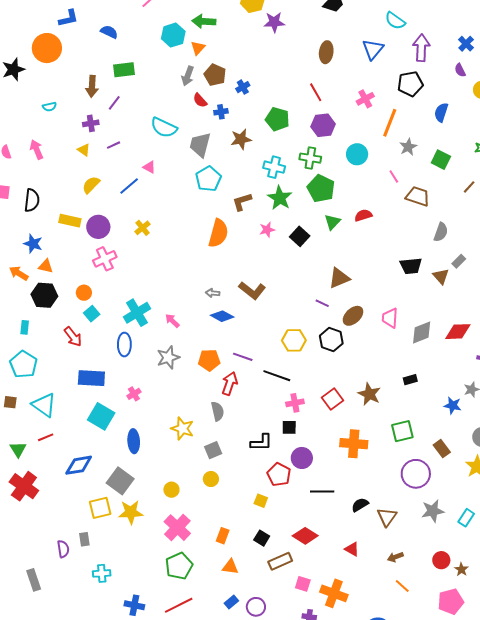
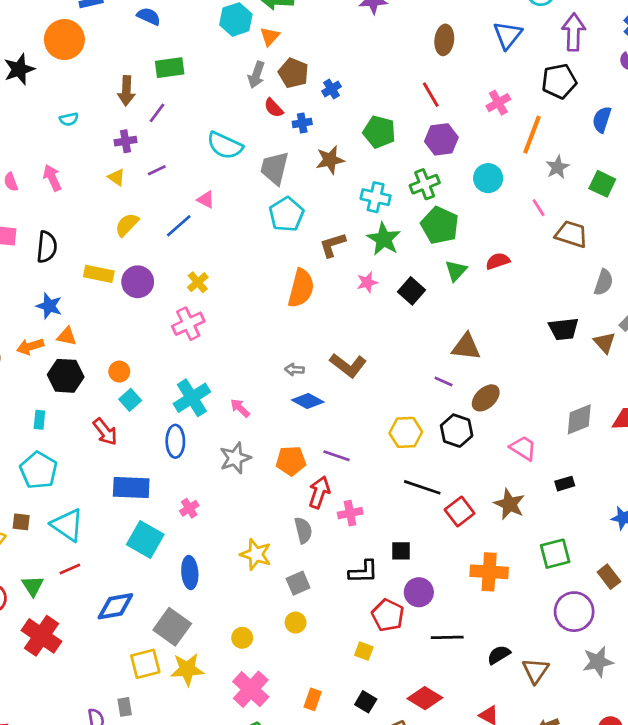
green cross: (310, 158) -> (425, 184), turned -30
pink cross: (105, 259) -> (188, 324), moved
orange arrow: (19, 273) -> (30, 346), turned -48
brown triangle: (339, 278) -> (466, 347), turned 30
pink trapezoid: (390, 318) -> (523, 448), moved, turned 120
black line: (277, 376) -> (422, 487), moved
pink cross: (295, 403) -> (350, 513), moved

